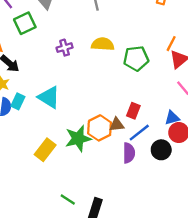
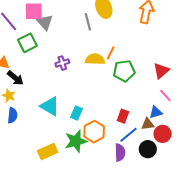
orange line: (171, 44) -> (111, 53), moved
cyan rectangle: (18, 101) -> (76, 113), moved
blue triangle: (172, 118) -> (156, 112), moved
brown triangle: (117, 125) -> (148, 124), moved
yellow rectangle: (45, 150) -> (48, 152), turned 30

